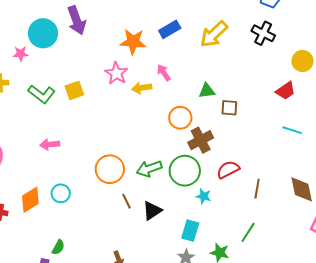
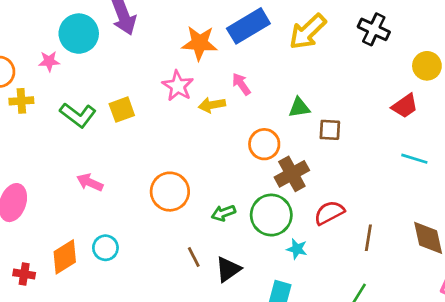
blue rectangle: (170, 29) -> (248, 26), size x1.4
pink arrow: (50, 144) -> (90, 182), turned 30
orange circle: (110, 169) -> (170, 192), moved
green arrow: (149, 169) -> (223, 213), size x0.7

